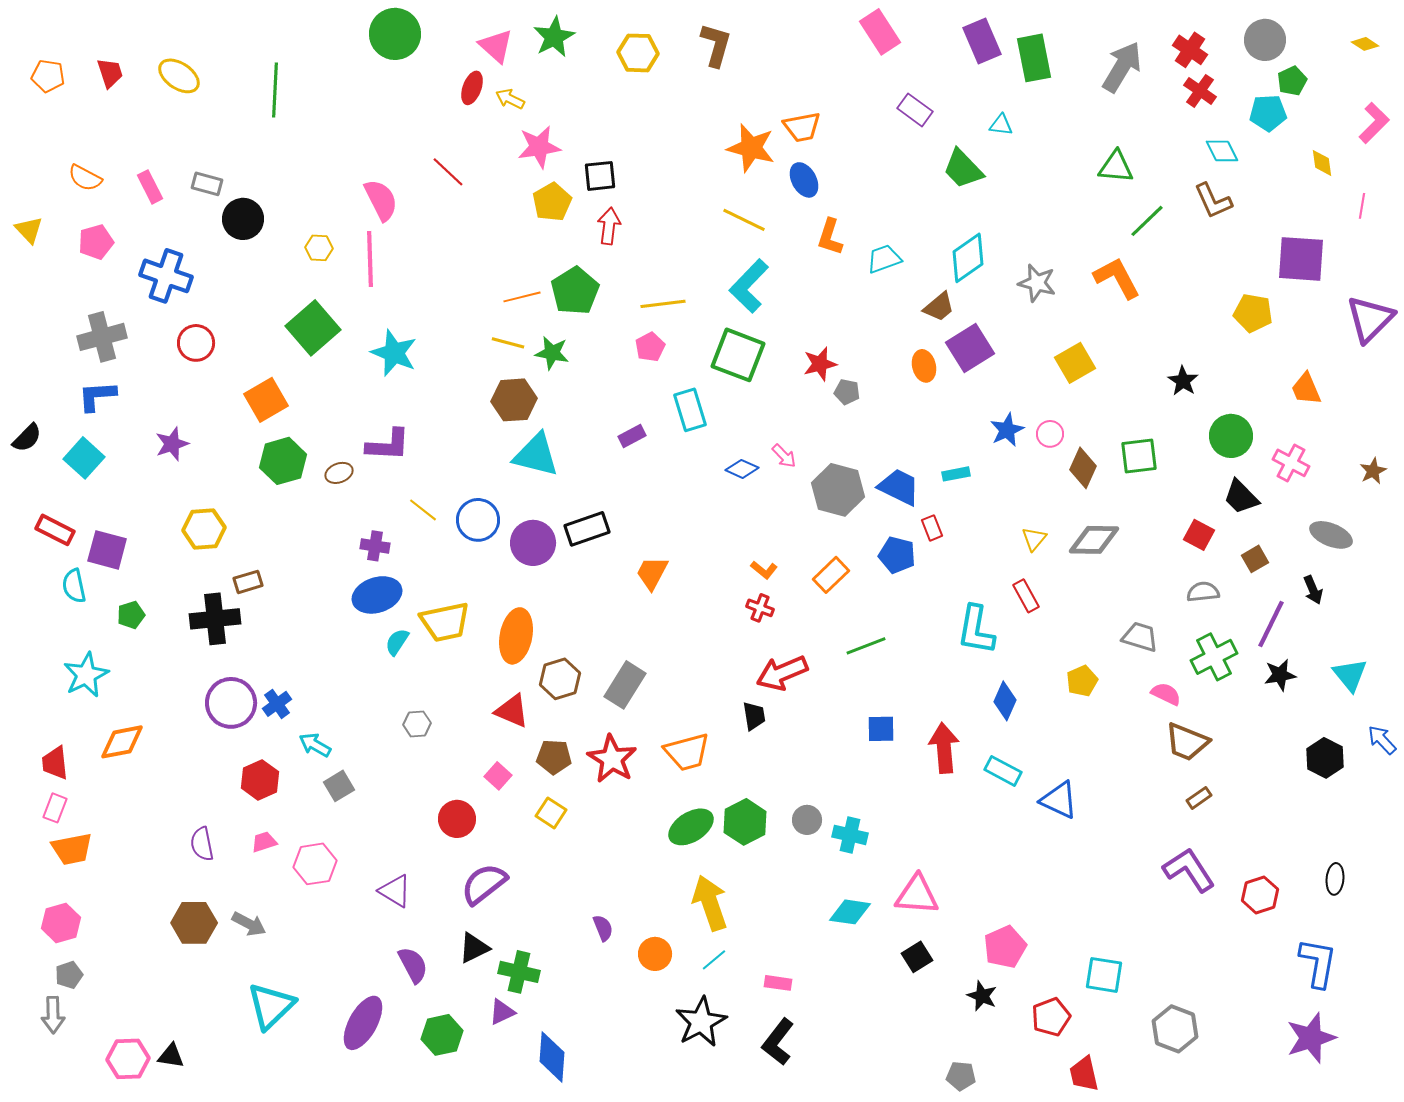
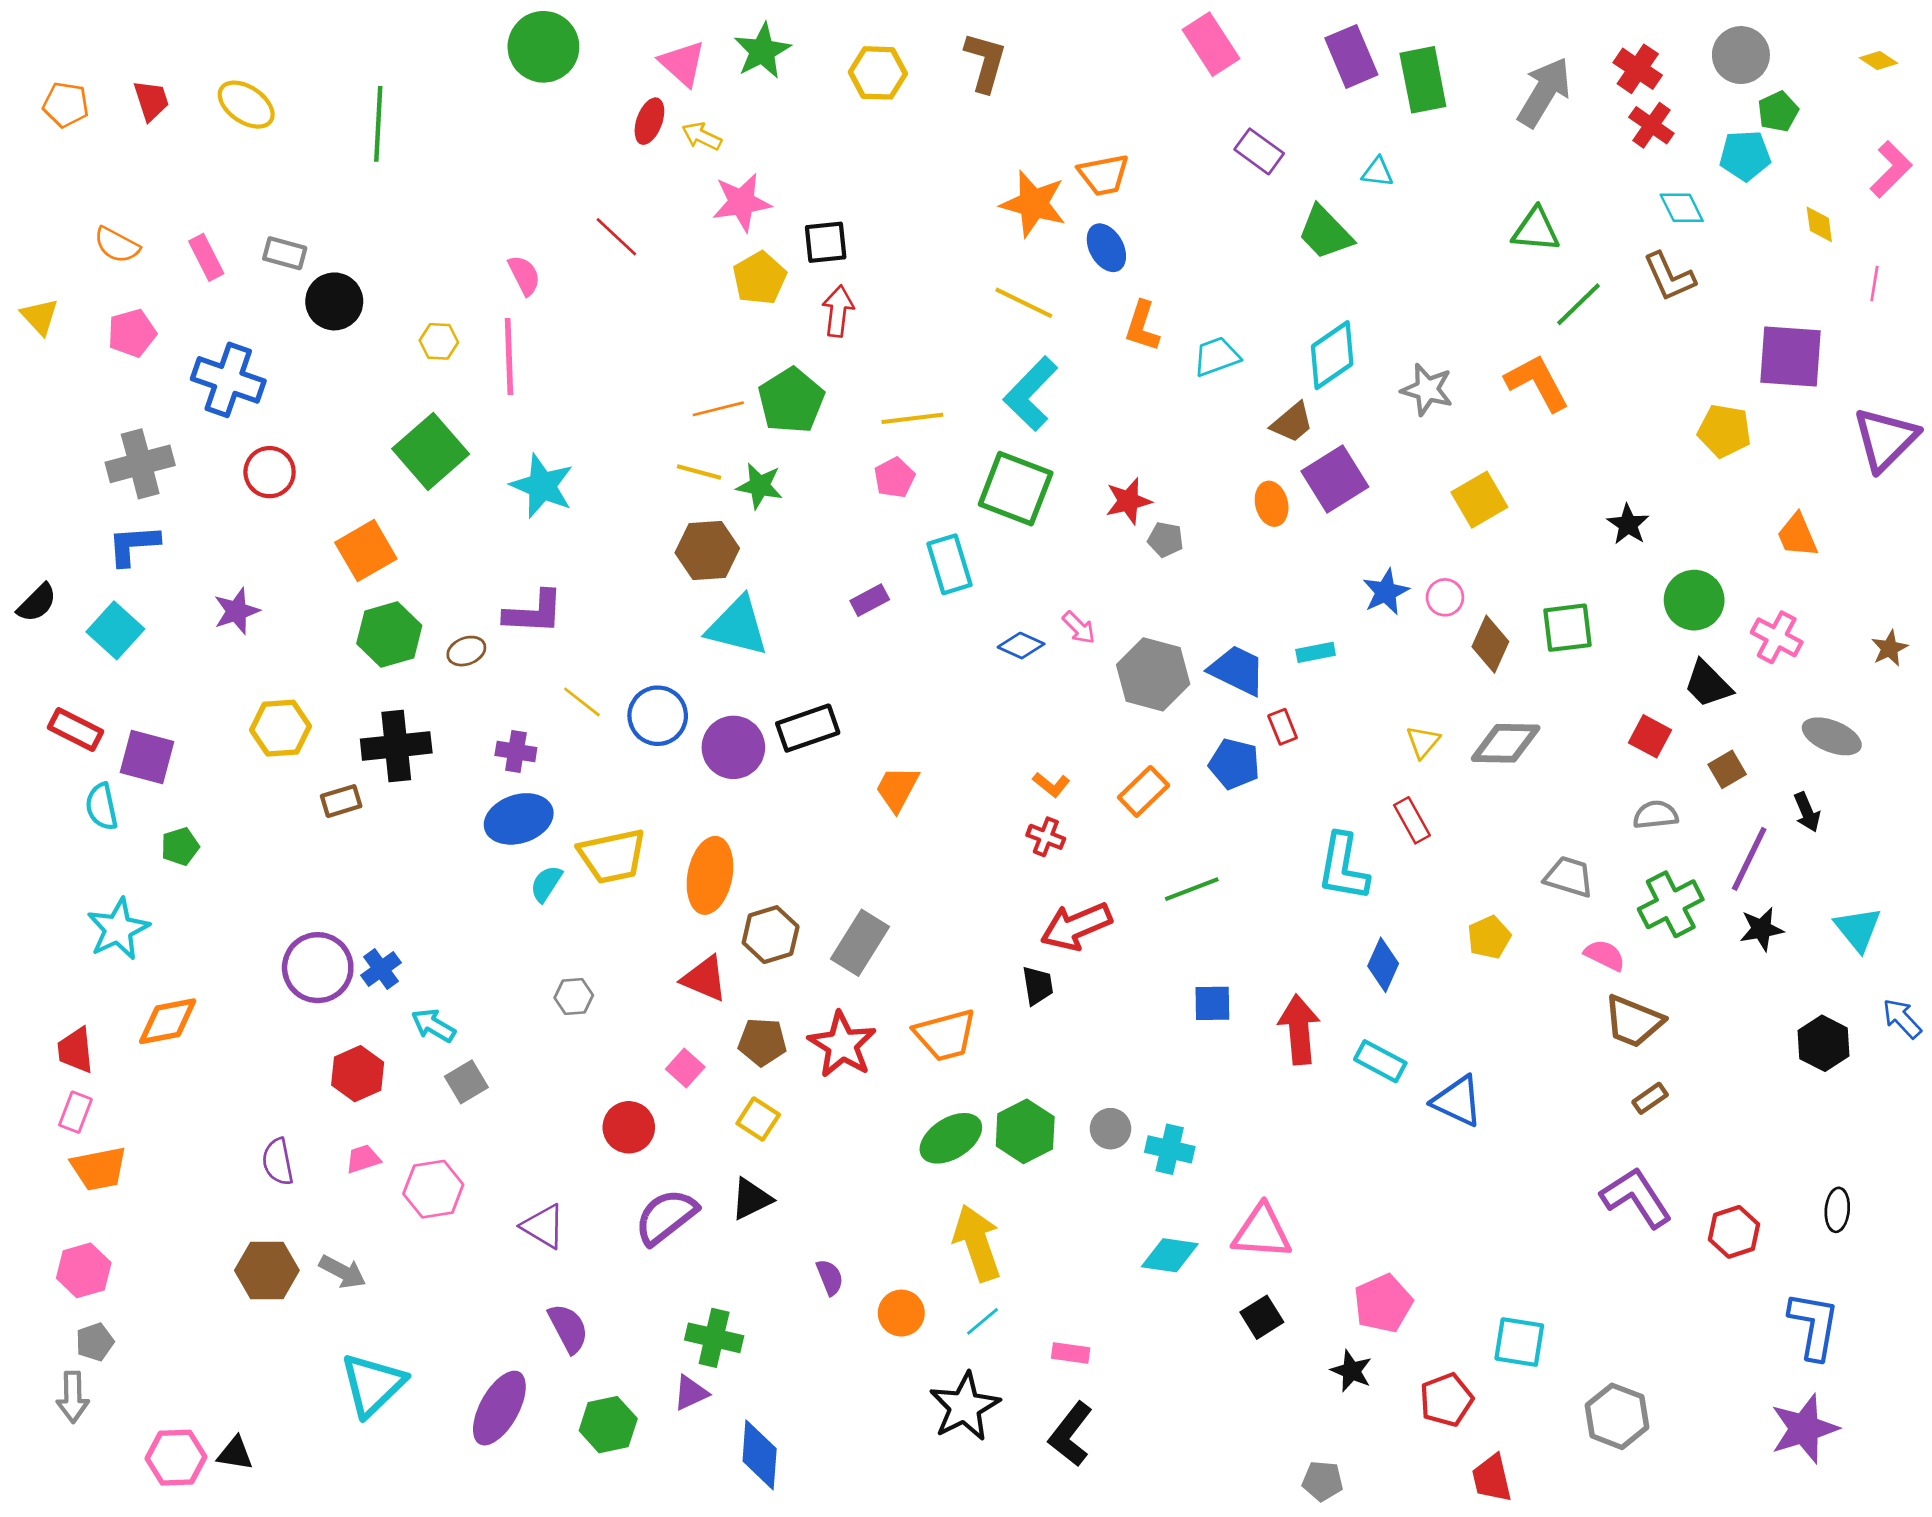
pink semicircle: (381, 200) -> (524, 275), size x0.7
black cross: (215, 619) -> (396, 746), moved
black triangle: (474, 948) -> (751, 1199), moved

